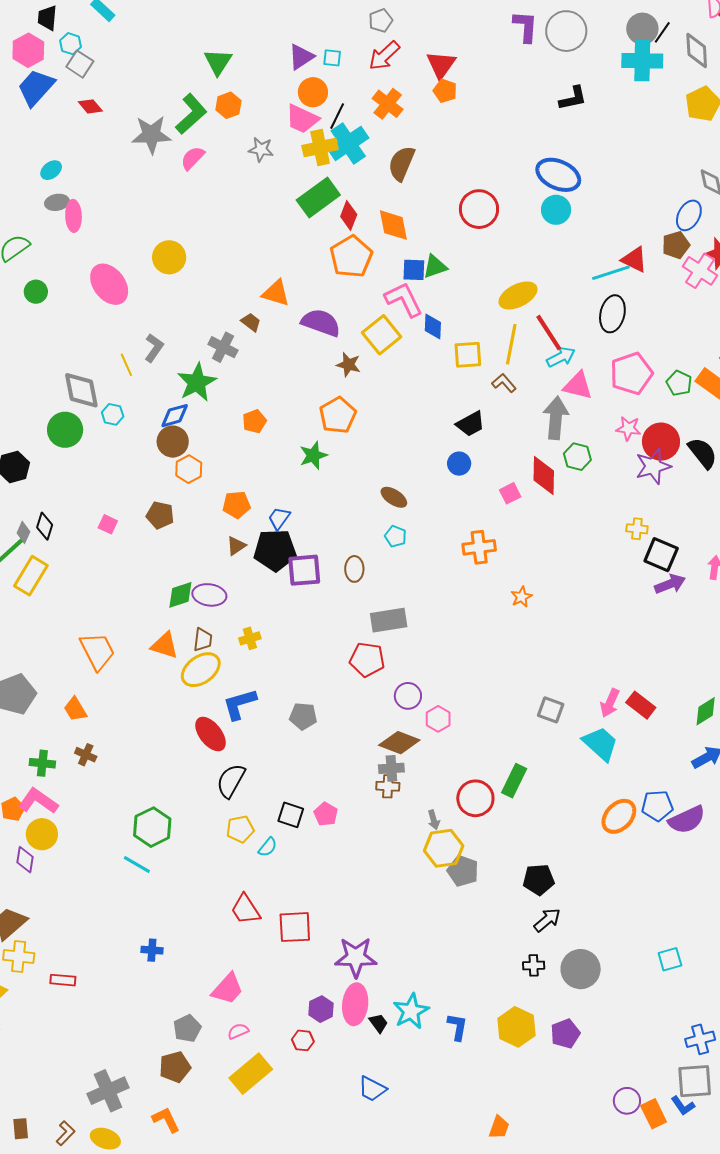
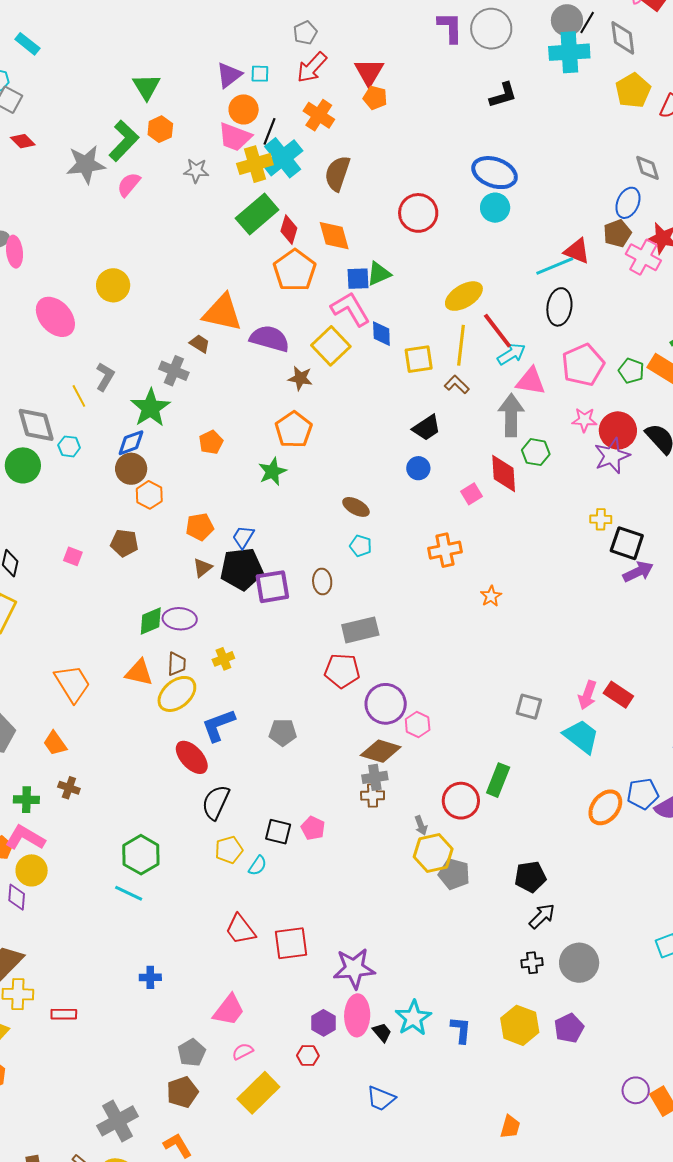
orange triangle: (276, 293) -> (222, 313), size x1.4
purple circle: (408, 696) -> (386, 704), size x1.5

